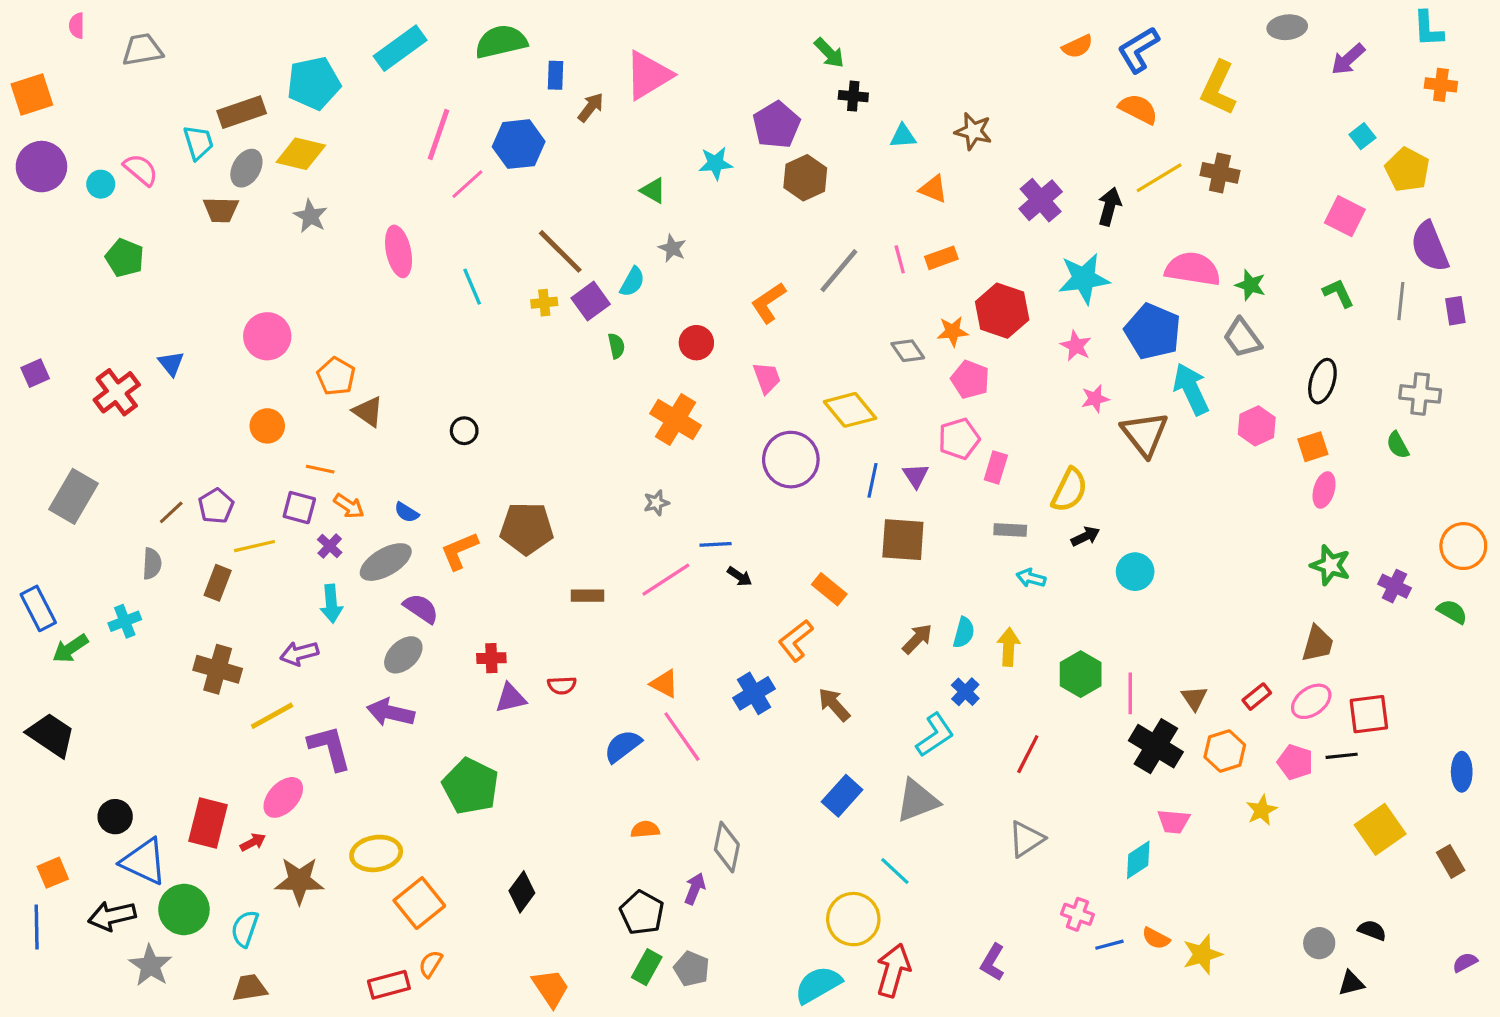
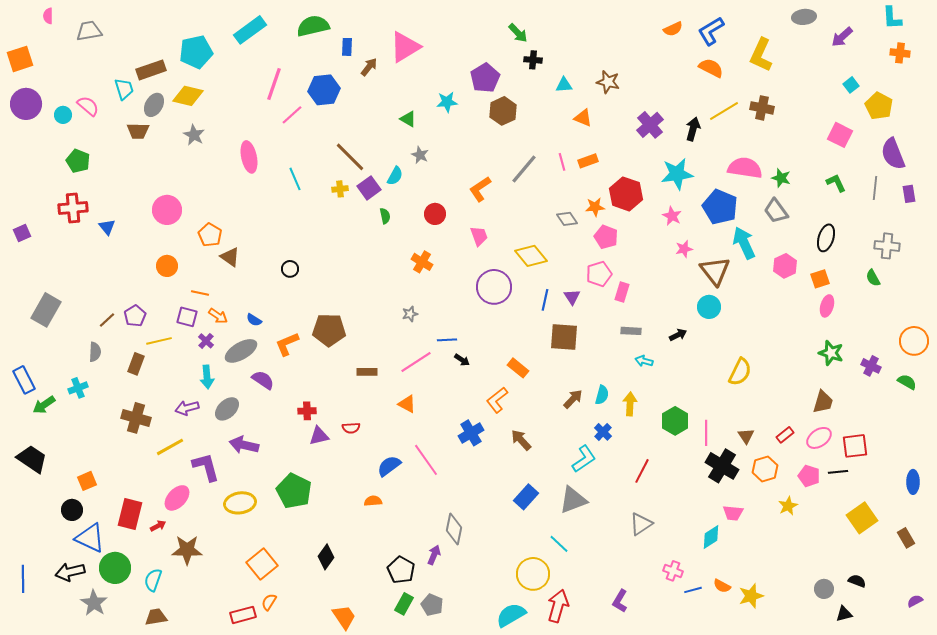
red cross: (117, 392) -> (73, 208), moved, turned 32
orange cross: (676, 420) -> (422, 262), size x0.7
yellow semicircle: (1069, 490) -> (740, 372), moved
cyan circle: (1135, 572) -> (709, 307), moved
gray ellipse: (403, 655) -> (227, 409), moved
orange triangle: (664, 684) -> (407, 404), moved
orange semicircle: (645, 829) -> (373, 501), moved
yellow ellipse: (376, 853) -> (240, 503), moved
orange square: (53, 873) -> (87, 481), moved

